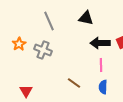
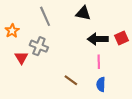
orange star: (19, 44) -> (12, 31), moved
red triangle: (26, 91) -> (21, 58), moved

